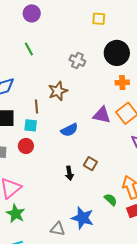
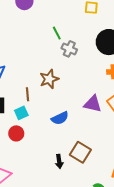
green line: (29, 49) -> (57, 33), moved
cyan square: (31, 125) -> (21, 113), turned -32
brown square: (90, 164) -> (80, 152), size x1.5

